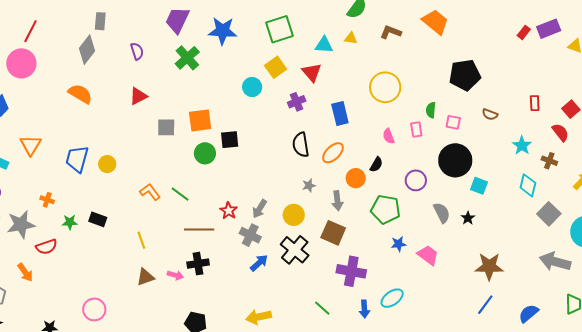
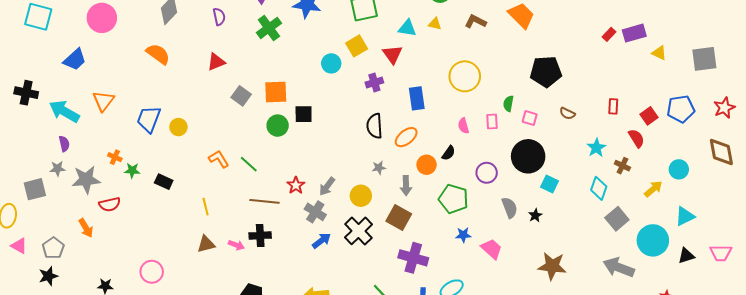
gray square: (166, 127) -> (241, 96), turned 30
green star: (70, 222) -> (132, 170), moved

